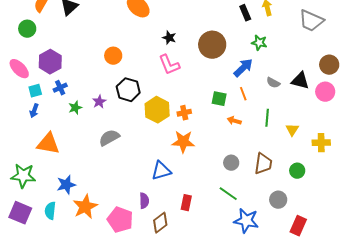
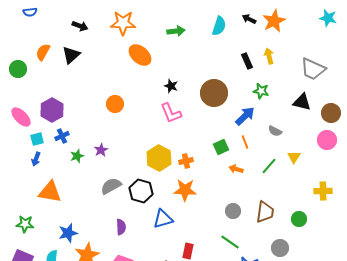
green circle: (27, 29) -> (18, 69), moved
black triangle: (300, 81) -> (302, 102), moved
black hexagon: (128, 90) -> (141, 191), moved
green square: (219, 99) -> (221, 147), turned -35
green line: (267, 118) -> (269, 166), turned 36
yellow triangle: (292, 130) -> (294, 157), moved
green star: (23, 176) -> (25, 224), size x0.7
purple semicircle: (144, 201) -> (121, 227), moved

